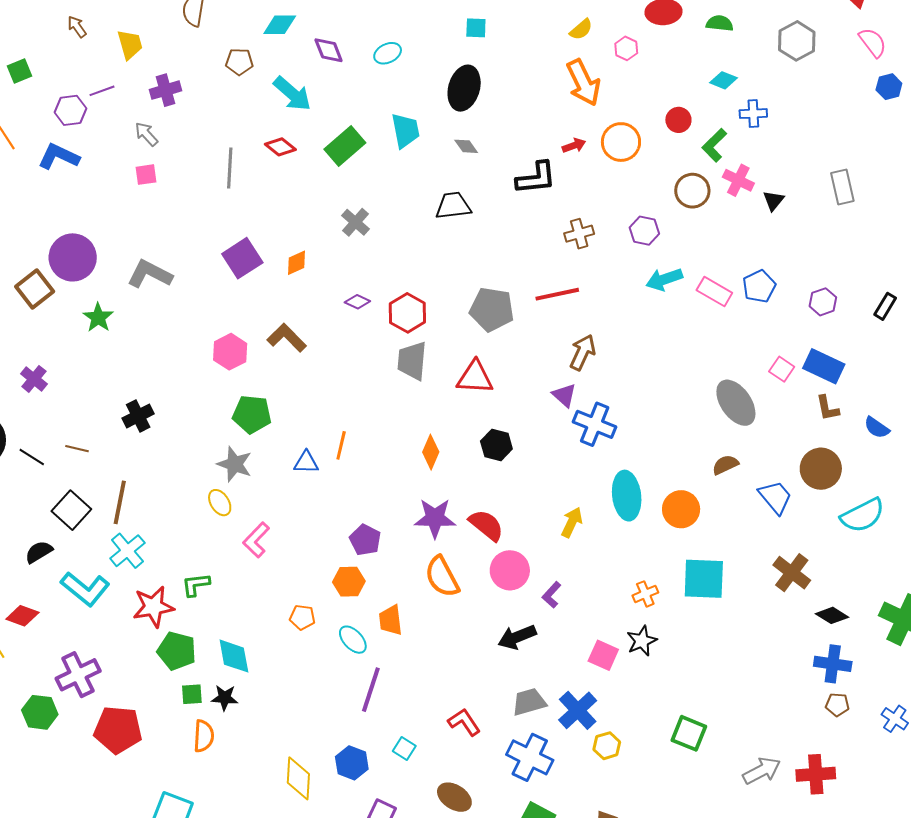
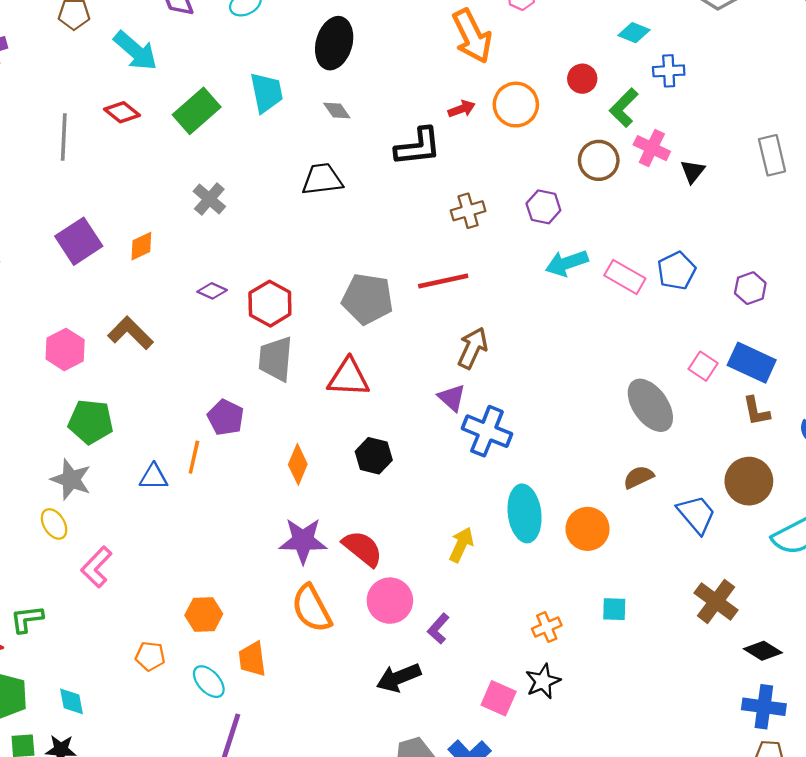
purple pentagon: (365, 540) -> (226, 417), moved
cyan square: (704, 579) -> (614, 609), size x0.5
cyan diamond: (234, 656) -> (71, 701), size x0.7

